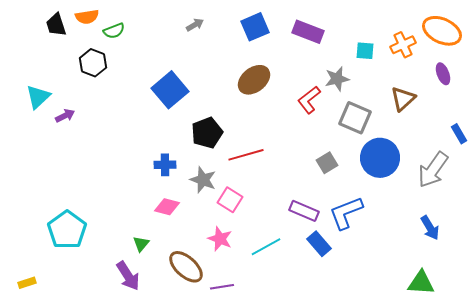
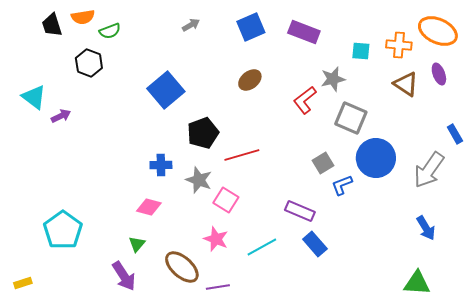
orange cross: (403, 45) -> (399, 45), turned 30
brown ellipse: (254, 80) -> (250, 80), size x0.7
cyan triangle: (38, 97) -> (34, 97), turned -40
brown triangle: (403, 99) -> (406, 84), moved, turned -44
pink diamond: (167, 207) -> (149, 207), moved
blue L-shape: (346, 213) -> (342, 185), moved, size x0.6

